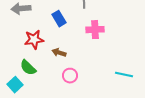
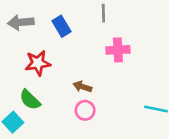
blue rectangle: (59, 19) -> (61, 26), moved
brown arrow: (59, 53) -> (82, 87), moved

